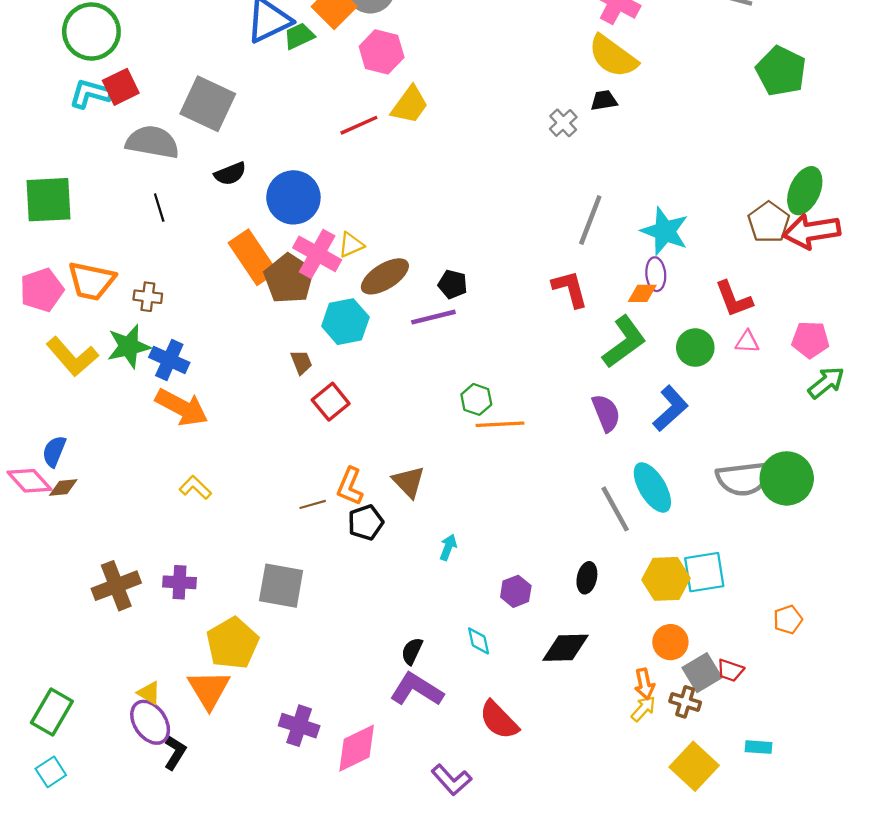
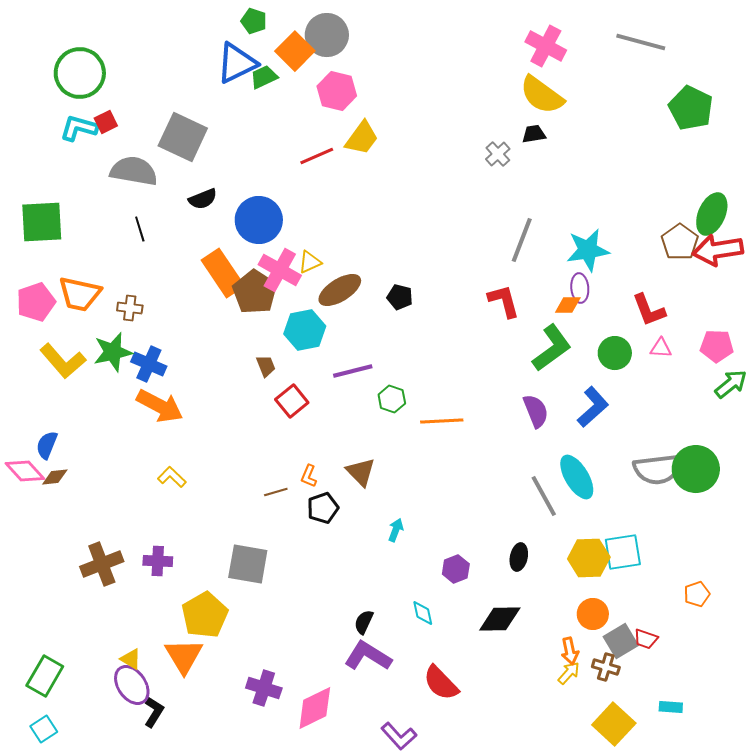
red square: (121, 87) -> (106, 122), size x0.7
cyan star: (665, 231) -> (588, 250), turned -30
purple line: (433, 317) -> (353, 371), moved
green hexagon: (476, 399) -> (392, 399), moved
orange L-shape: (350, 486) -> (309, 476), size x0.7

